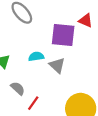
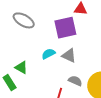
gray semicircle: (18, 88) -> (75, 81), moved

